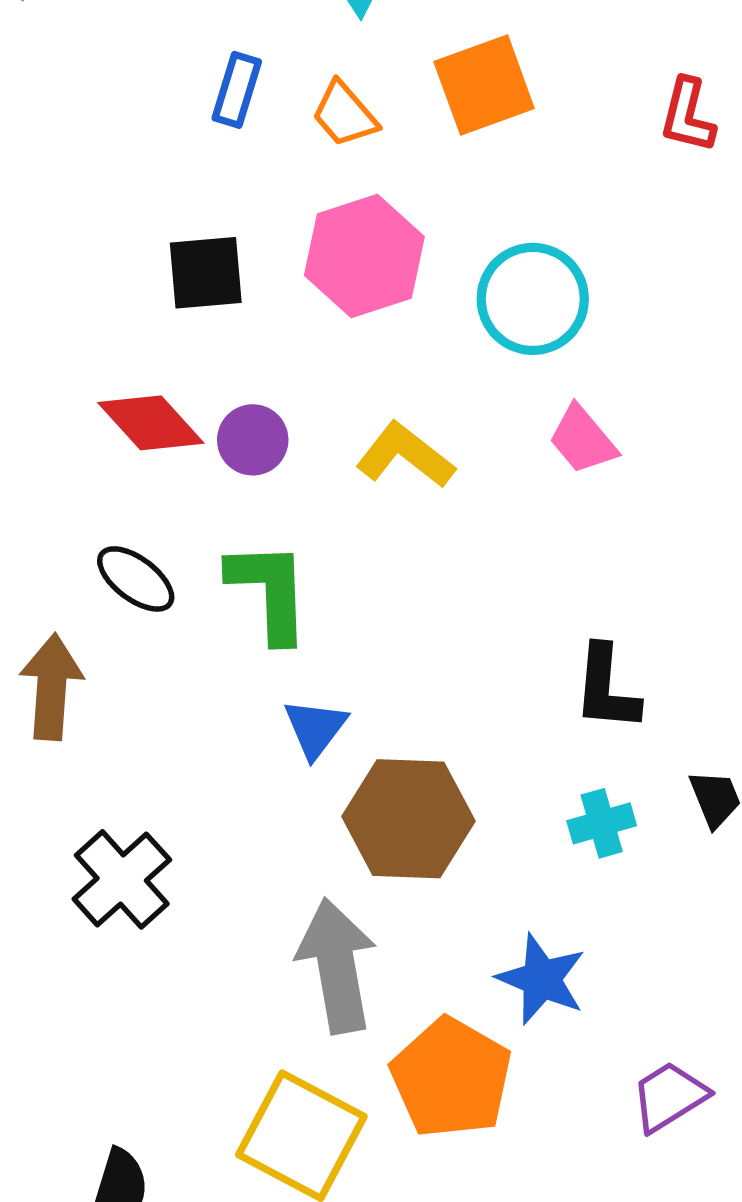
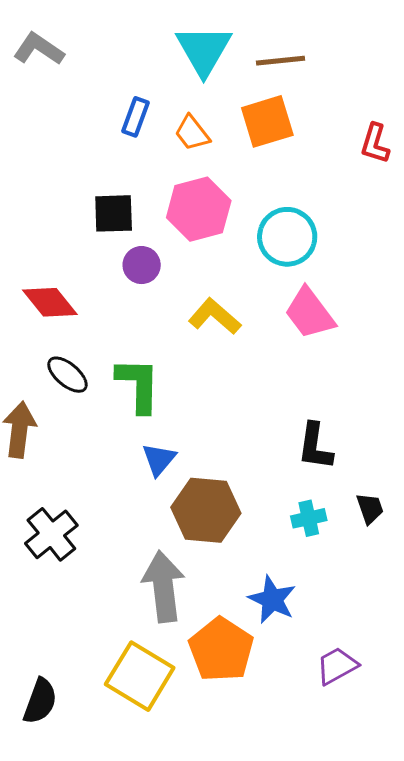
red diamond: (151, 423) -> (50, 302), moved
purple circle: (253, 440) -> (142, 265), moved
pink trapezoid: (583, 440) -> (310, 313), size x1.4

